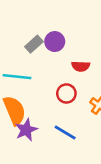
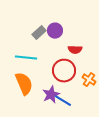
red circle: (66, 93) -> (64, 71), size x1.5
purple star: (26, 130) -> (51, 95), moved

